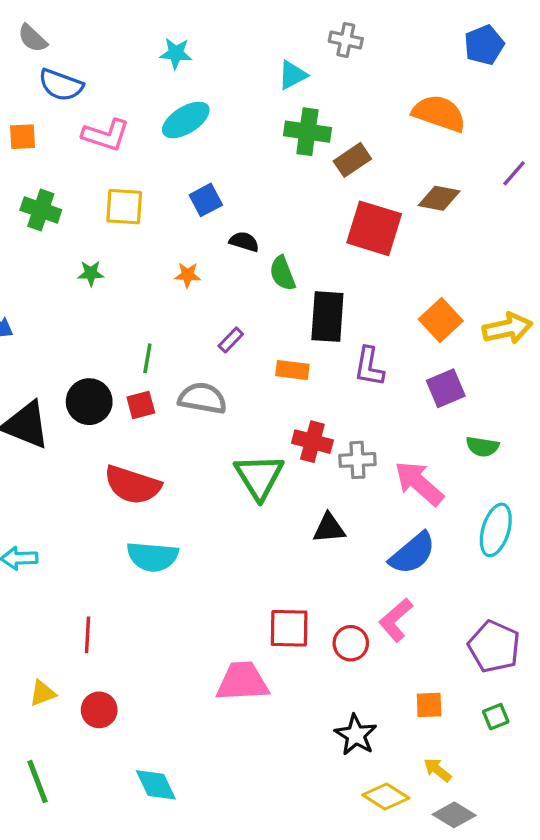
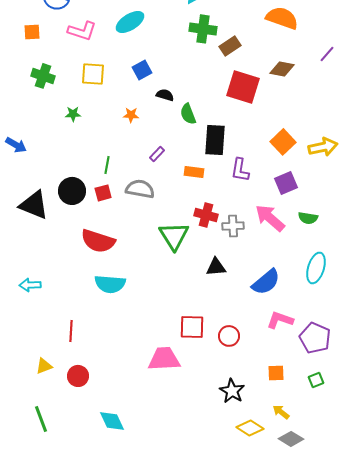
pink arrow: (419, 483) -> (270, 218), moved
pink L-shape: (396, 620) -> (280, 320), moved, turned 60

